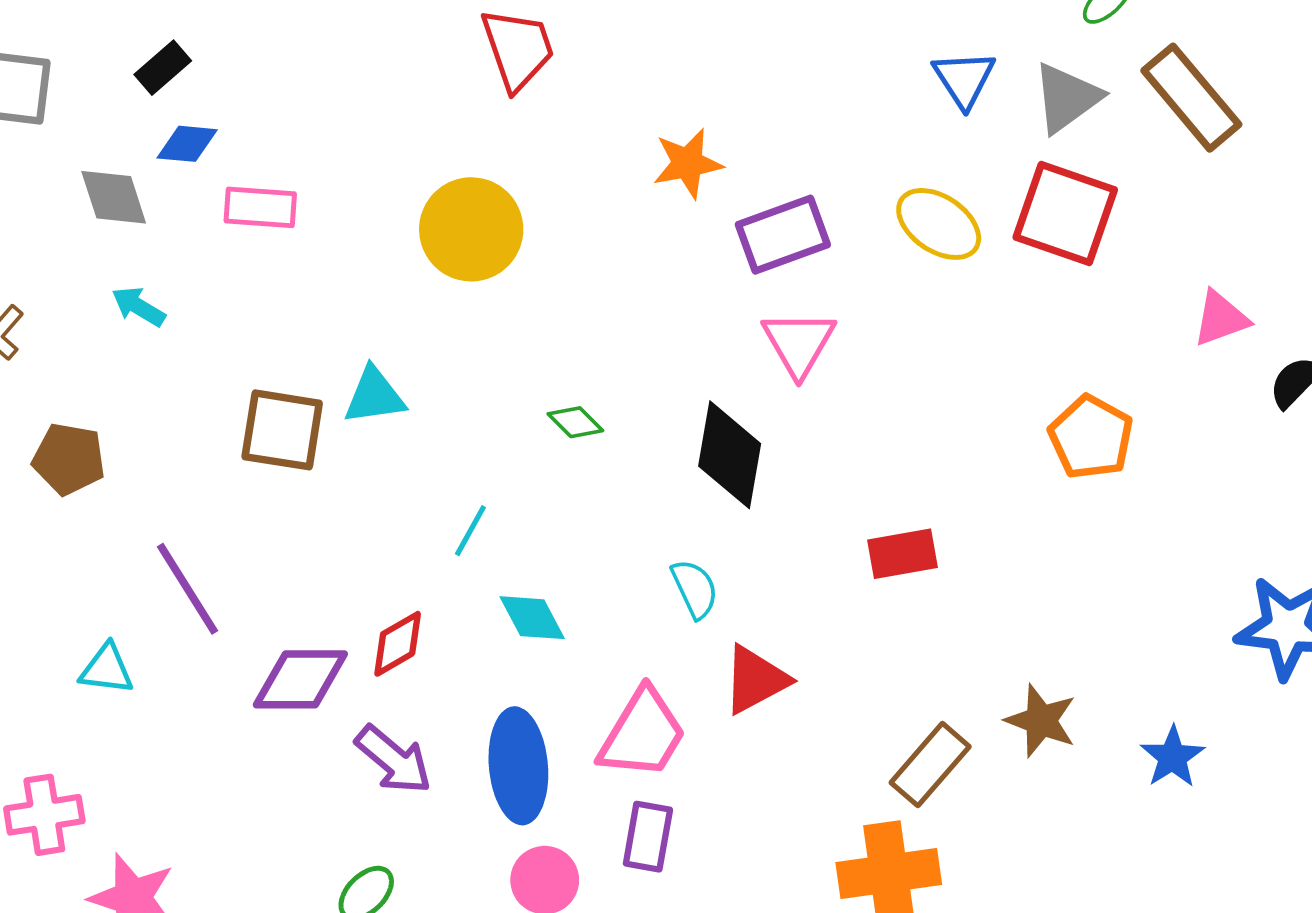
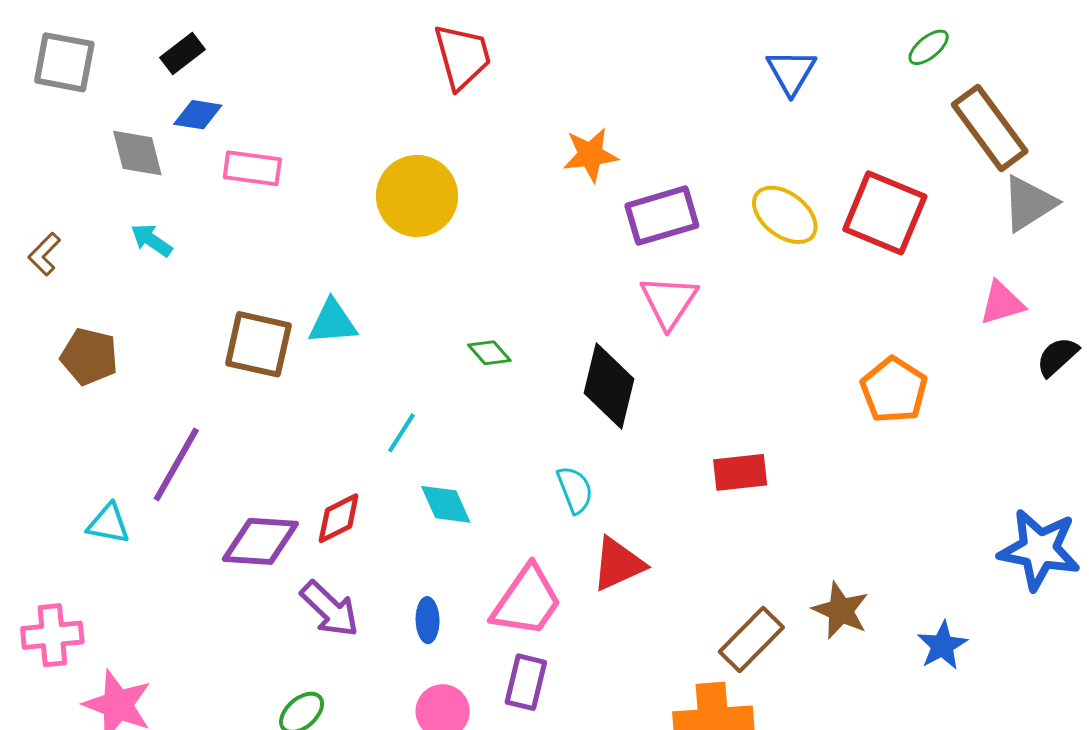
blue triangle: (964, 79) -> (791, 72), moved
gray triangle: (1067, 98) -> (1029, 203), moved
purple line: (188, 589) -> (176, 464), turned 58
blue ellipse: (518, 766) -> (428, 620), size x0.5

